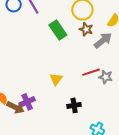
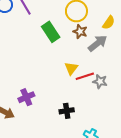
yellow triangle: (56, 79) -> (71, 68), moved
purple cross: (27, 102) -> (26, 97), moved

